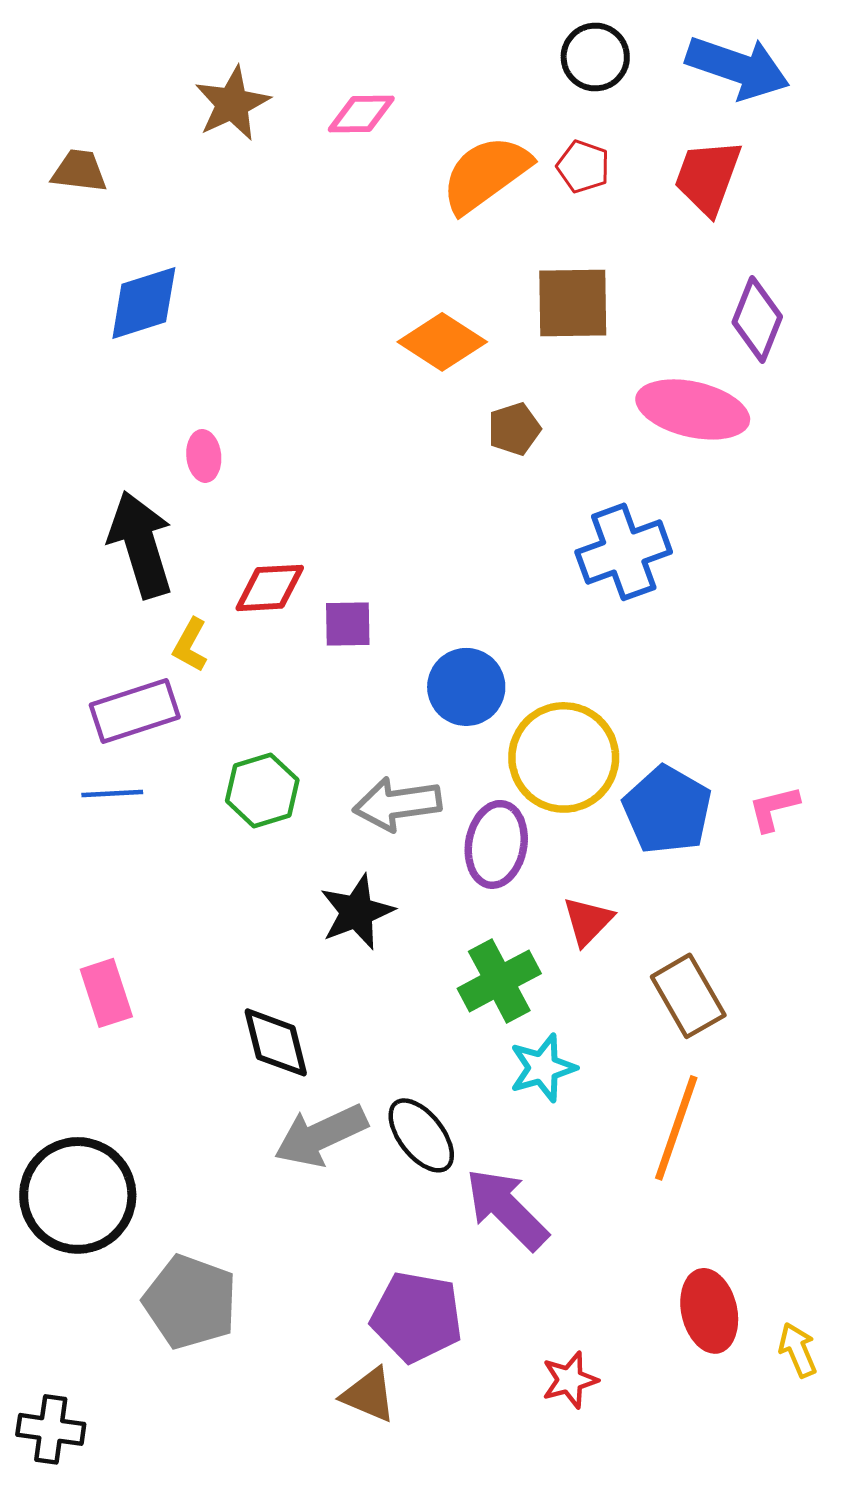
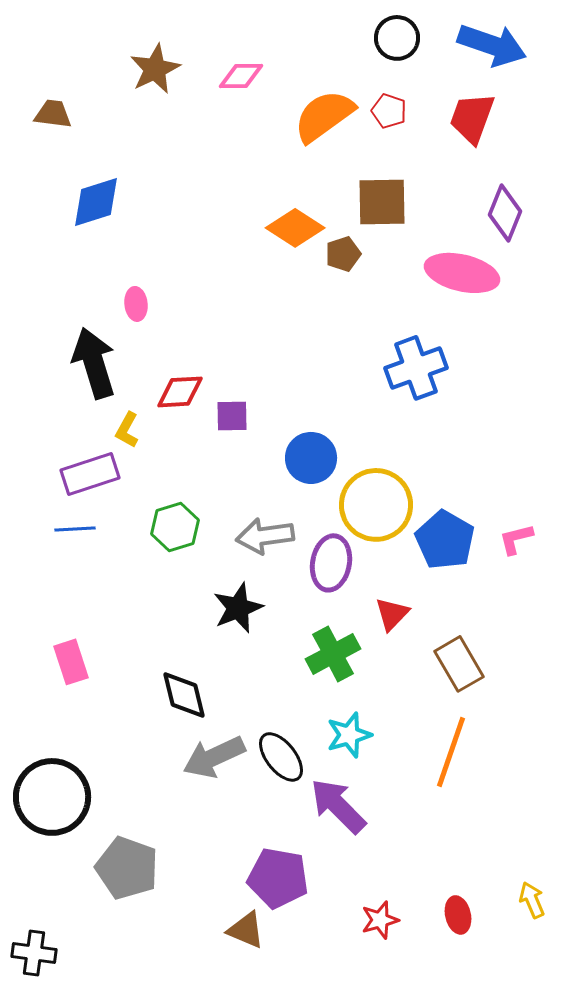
brown pentagon: (514, 429) -> (343, 254), moved
cyan star: (543, 1068) -> (349, 735), moved
red ellipse: (709, 1311) -> (458, 915), moved, size x0.7

